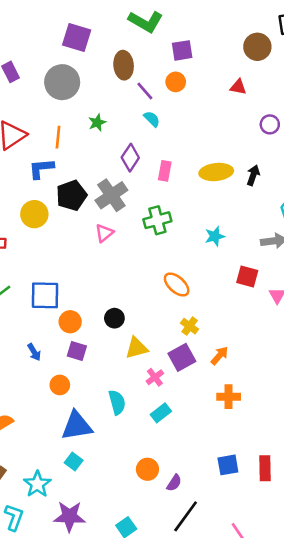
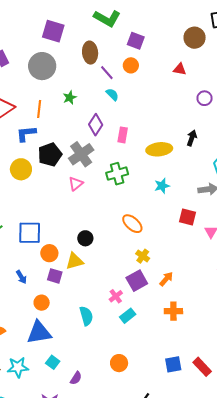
purple square: (182, 50) -> (136, 41), turned 30
yellow ellipse: (216, 172) -> (159, 149), moved
black circle: (114, 318) -> (85, 238), moved
yellow triangle: (137, 348) -> (75, 261), moved
cyan rectangle: (161, 413) -> (128, 316), moved
blue triangle: (77, 426) -> (39, 333), moved
red rectangle: (265, 468) -> (202, 367), turned -42
orange circle: (147, 469) -> (119, 363), moved
purple semicircle: (174, 483) -> (76, 378), moved
cyan star: (37, 484) -> (18, 367), moved, turned 30

